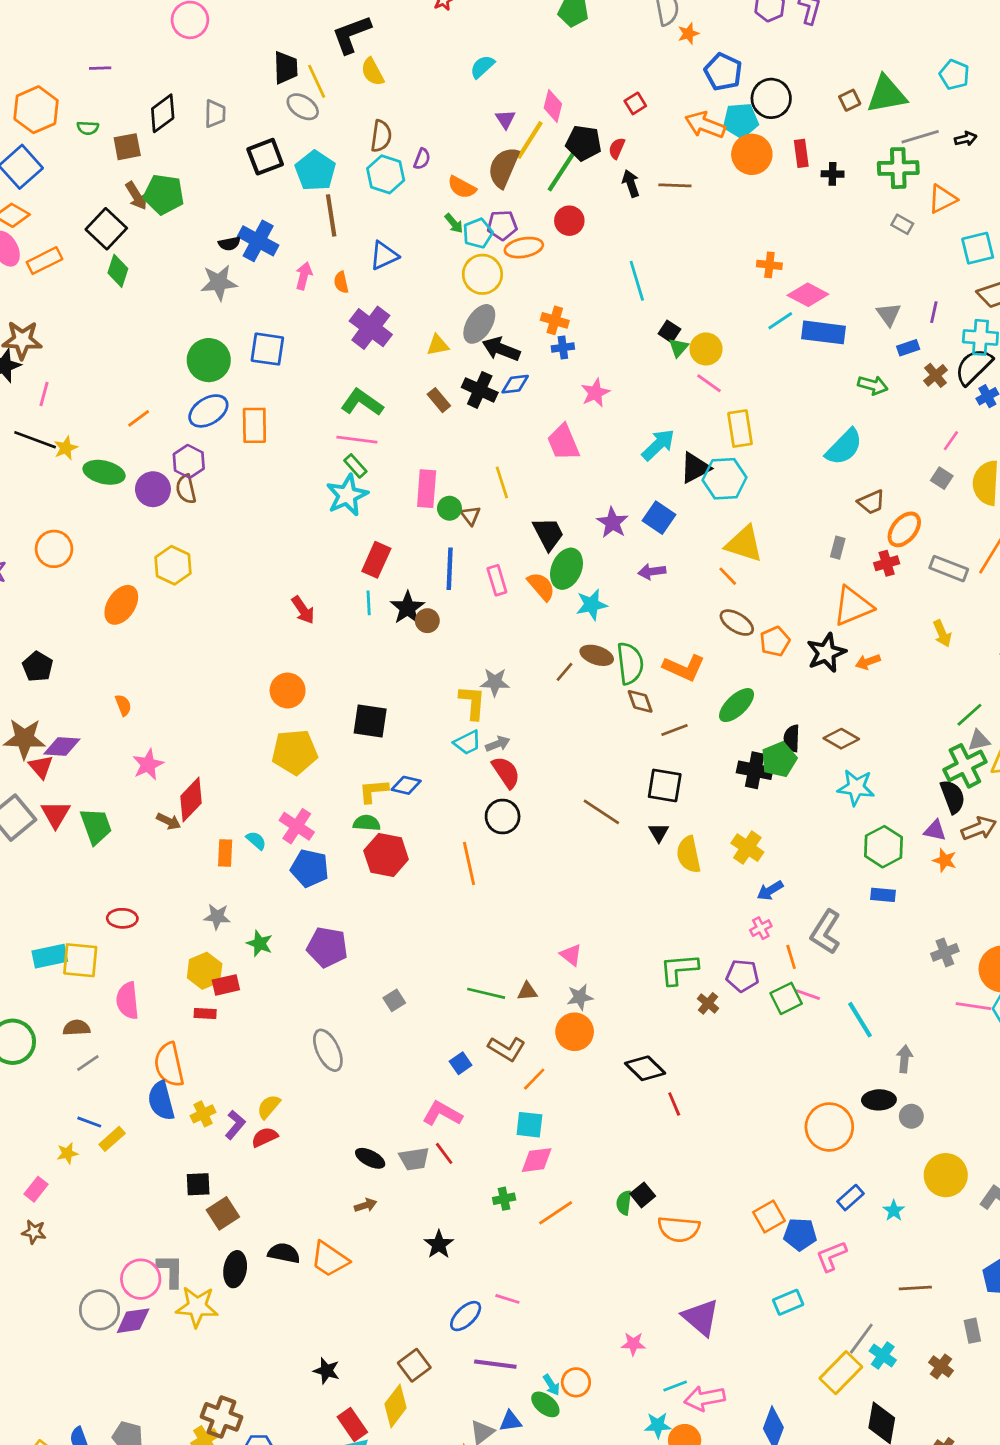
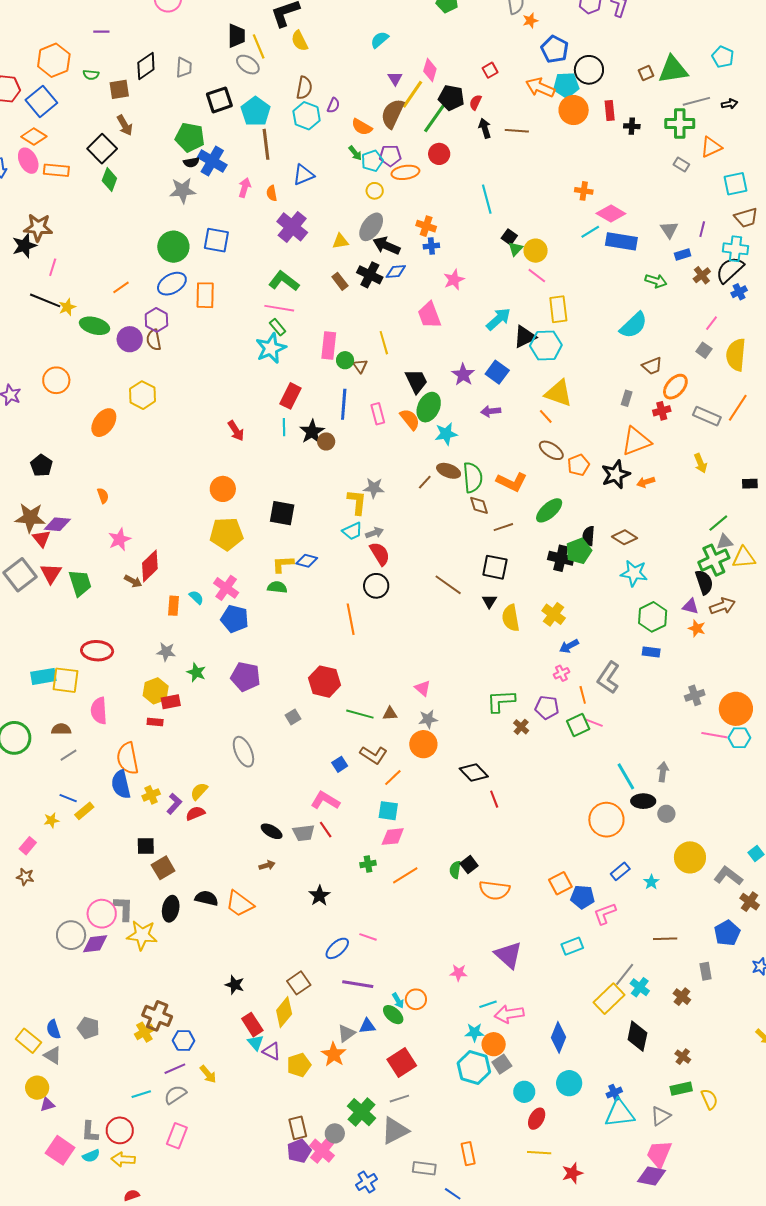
green pentagon: (164, 194) -> (190, 137), moved
orange rectangle: (45, 261) -> (56, 170), turned 30
yellow circle: (482, 274) -> (375, 191), size x0.6
red hexagon: (386, 855) -> (325, 682), moved
red ellipse: (122, 918) -> (97, 651), size x1.4
cyan line: (860, 1020) -> (626, 776), moved

